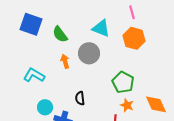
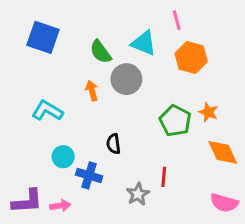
pink line: (132, 12) -> (177, 20), moved
green semicircle: (60, 34) -> (101, 52), moved
orange star: (127, 105) -> (208, 112), moved

